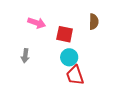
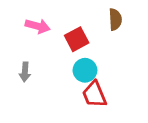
red square: (65, 34) -> (77, 39), turned -36

